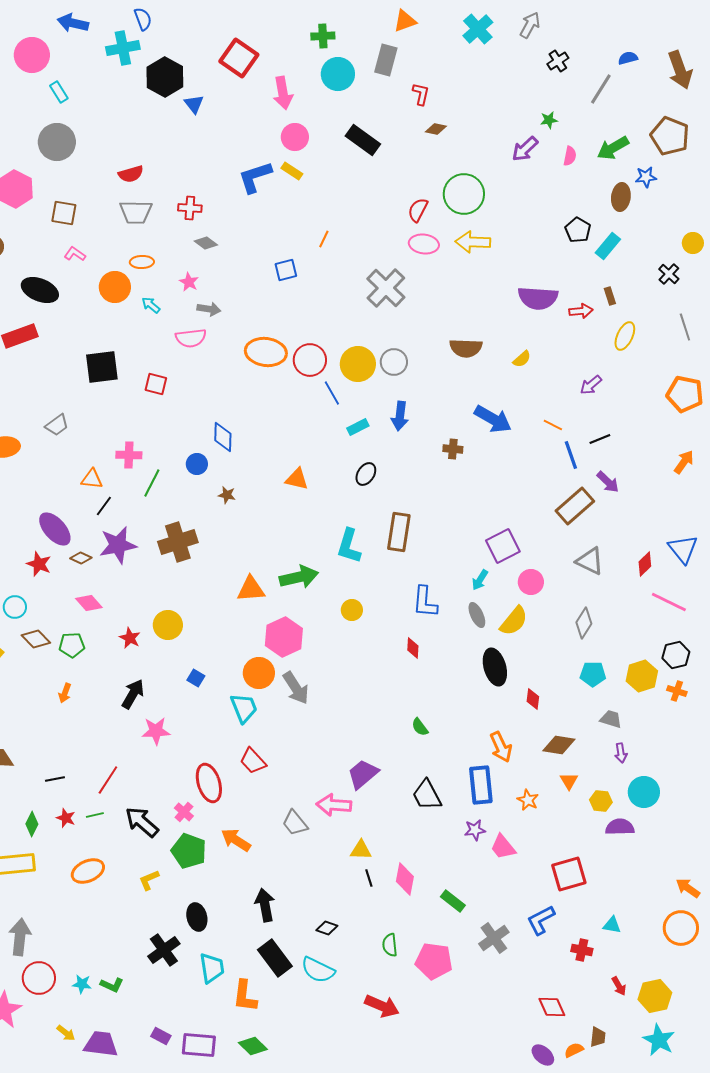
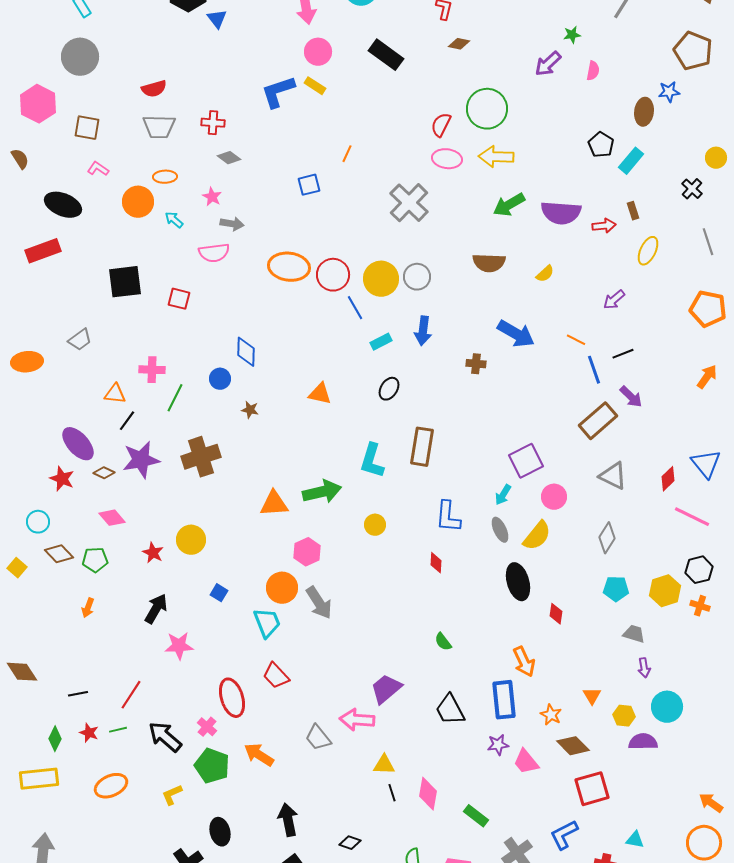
green arrow: (613, 148) -> (509, 205), moved
pink hexagon: (284, 637) -> (307, 552), size x0.7
brown diamond: (559, 745) -> (573, 746), moved, turned 36

